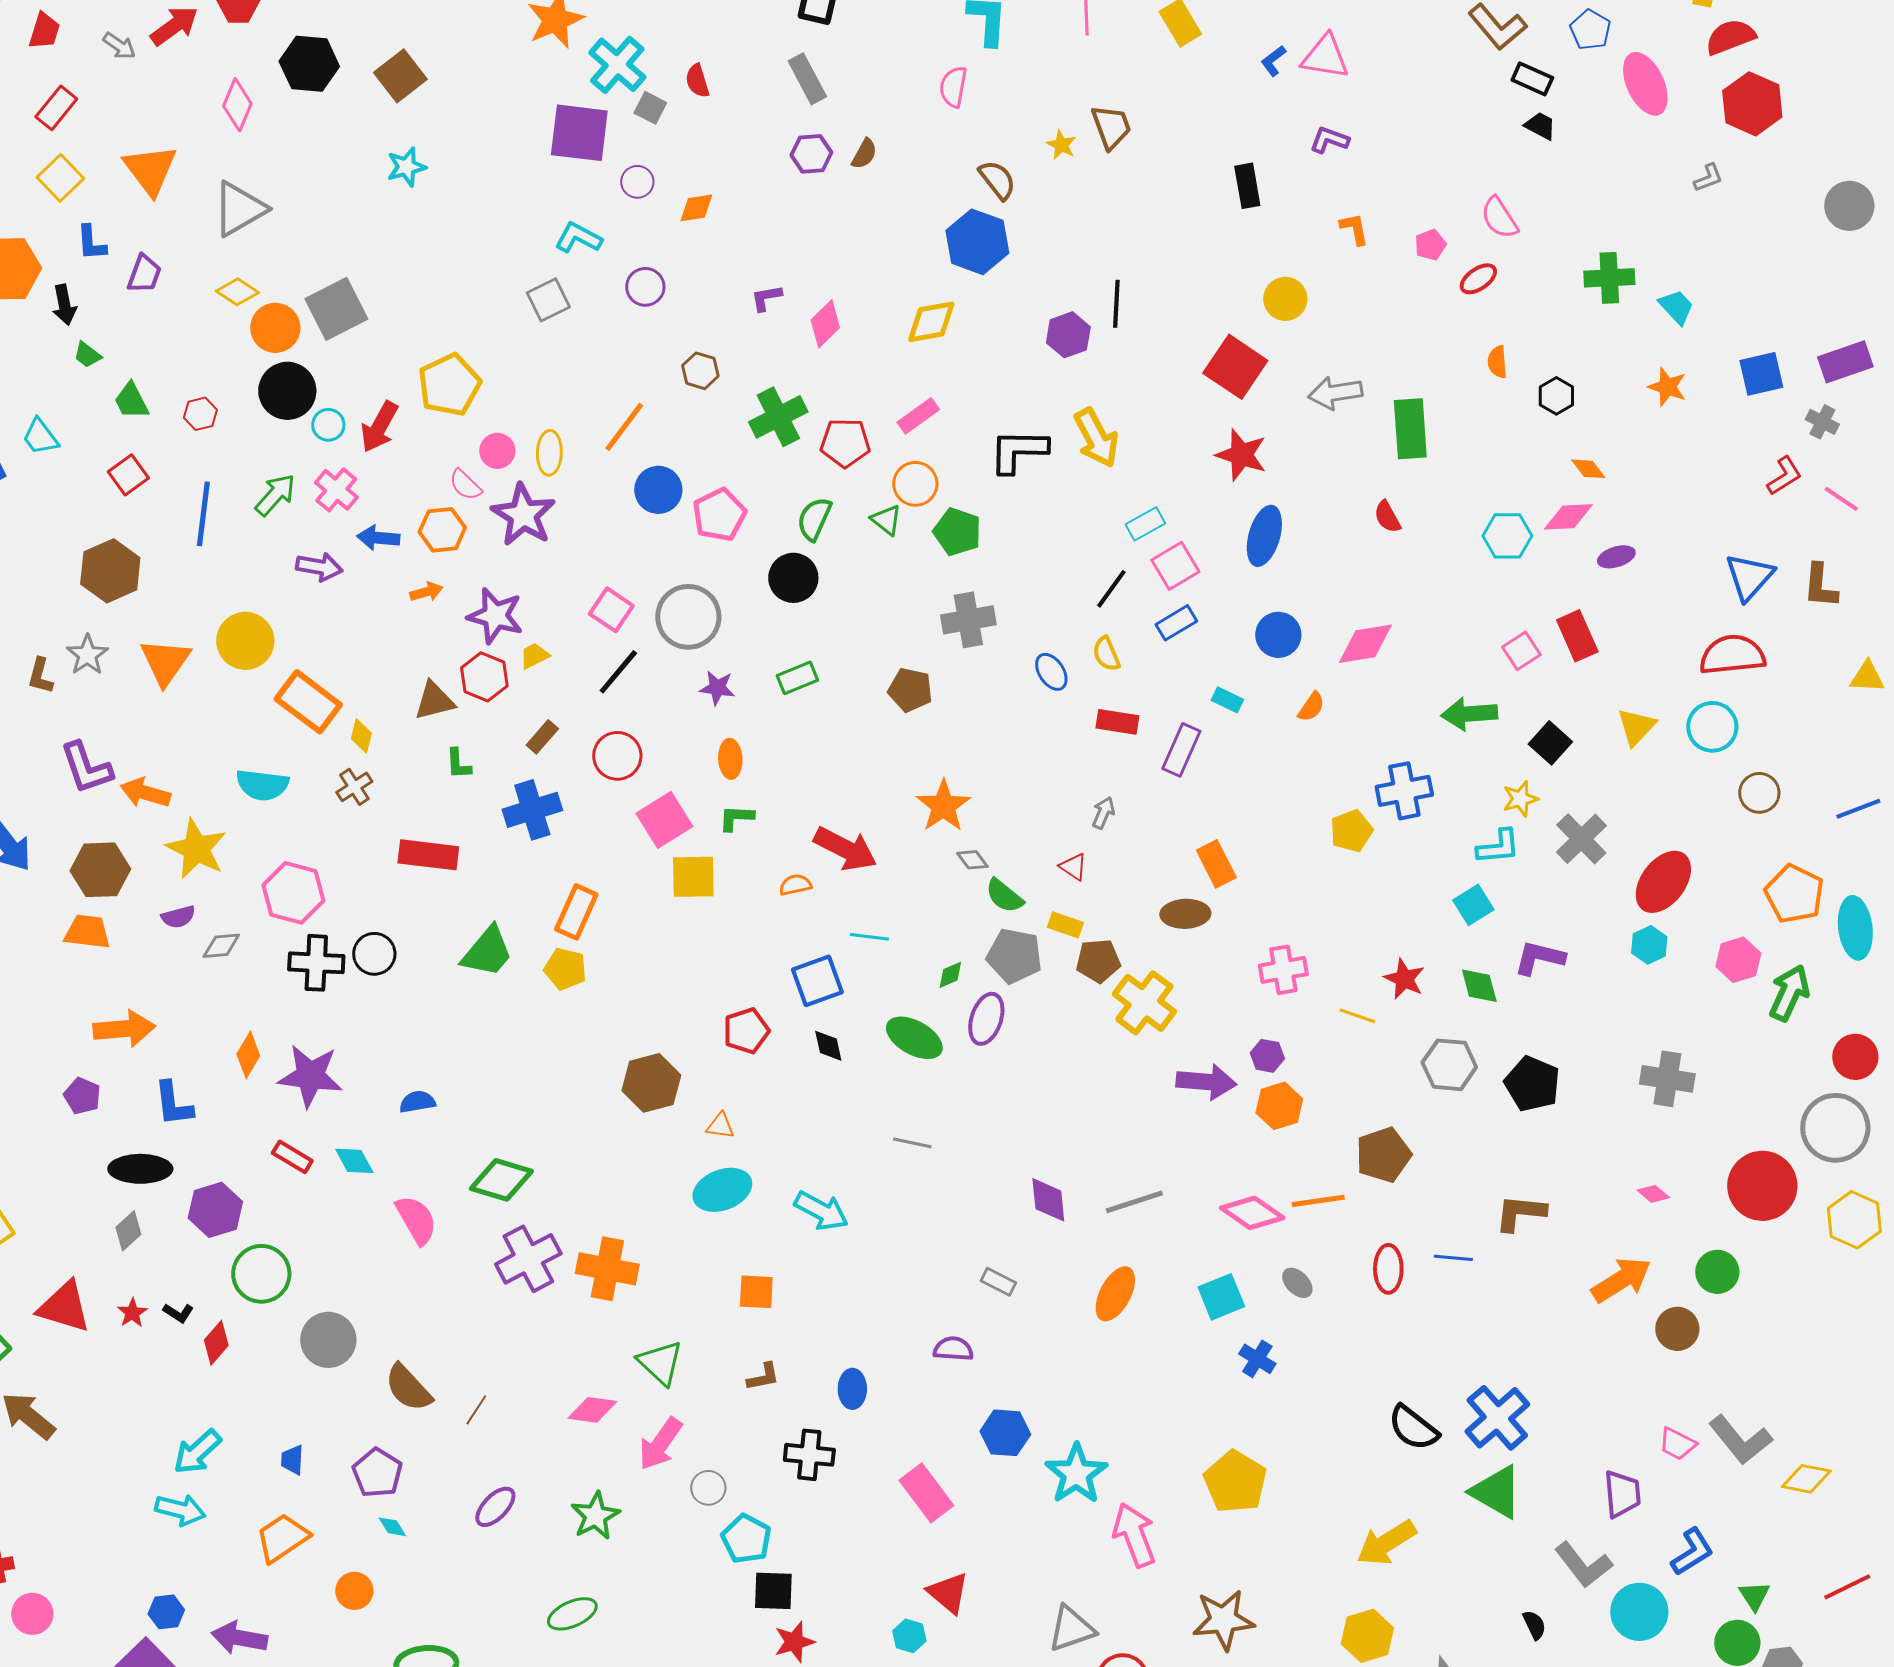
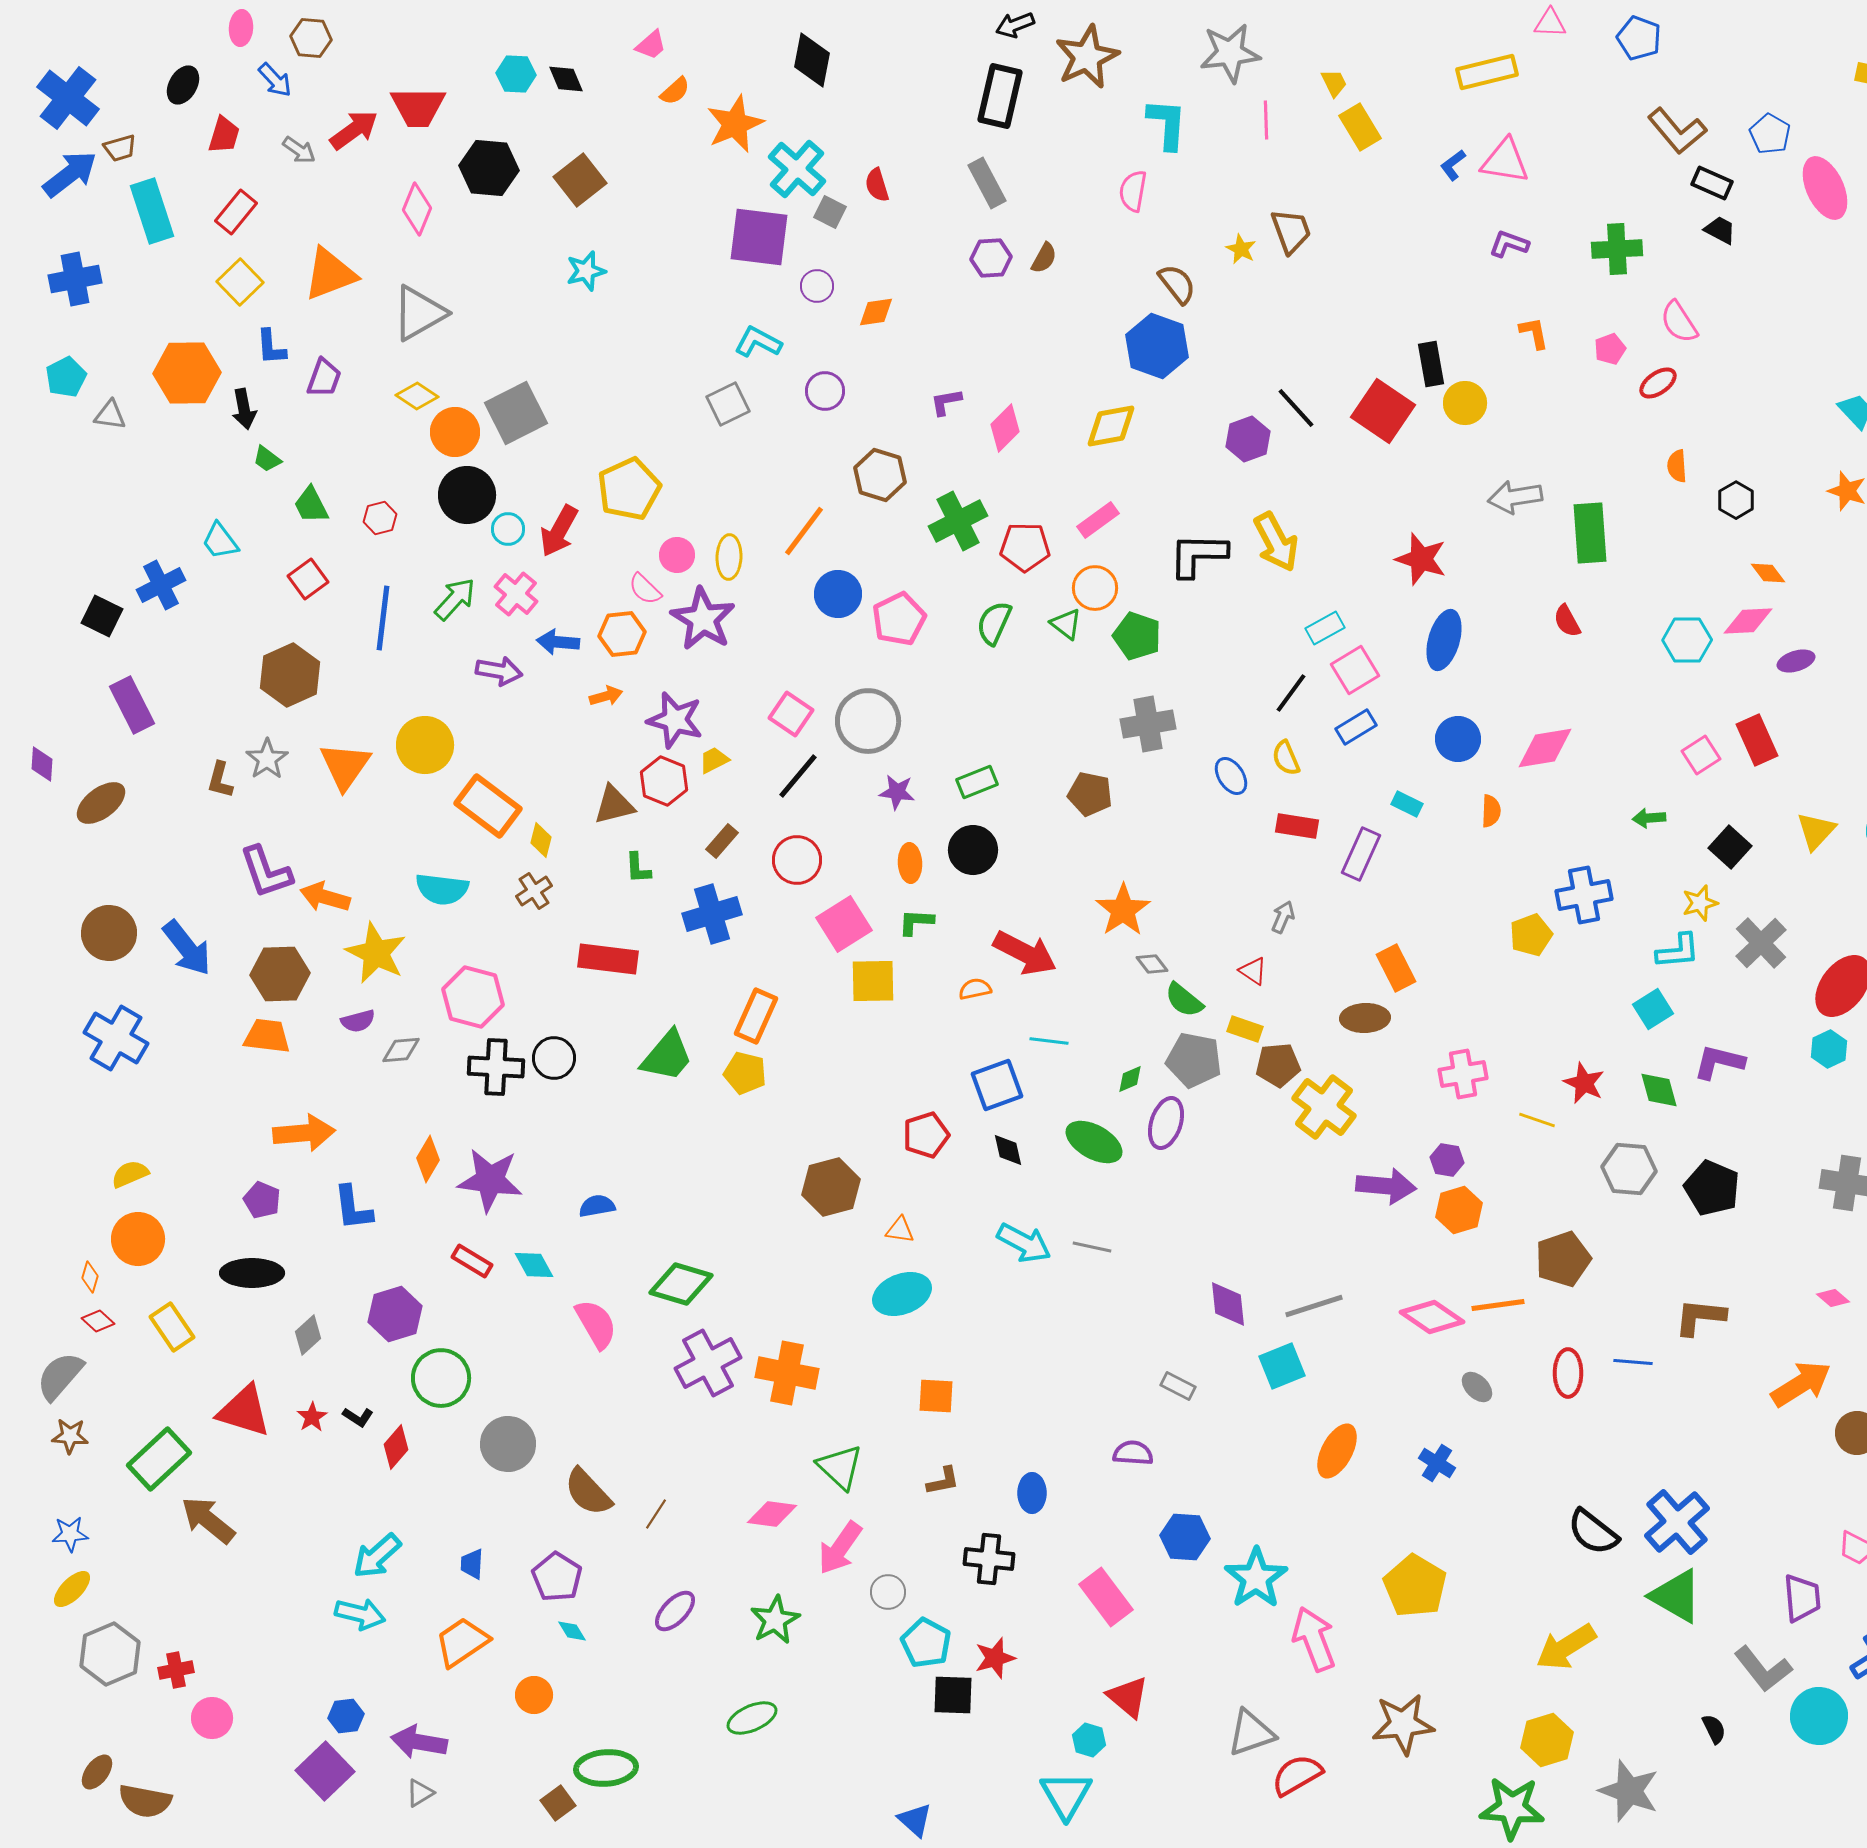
orange triangle: (150, 170) -> (330, 274), turned 46
black rectangle: (1247, 186) -> (1431, 364), moved
green cross: (1609, 278) -> (1617, 249), moved
black line: (1116, 304) -> (1296, 408), turned -45
red square: (1235, 367) -> (1383, 411), moved
brown hexagon: (700, 371) -> (880, 475), size x1.4
black circle: (793, 578) -> (973, 850), moved
orange semicircle: (1311, 707) -> (1491, 811), turned -32
green arrow: (1469, 714) -> (1649, 818), size x0.6
black ellipse: (140, 1169) -> (252, 1273), moved
cyan arrow: (821, 1211) -> (1024, 1243), moved
orange ellipse: (1115, 1294) -> (1337, 1451), moved
cyan square: (1221, 1297) -> (1282, 1366), moved
red star: (794, 1642) -> (995, 1658), moved

